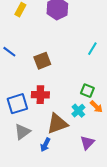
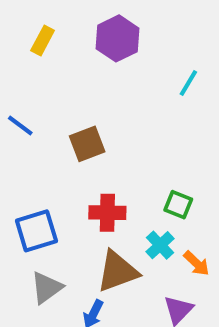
cyan line: (92, 49) -> (188, 83), moved
red cross: (40, 95) -> (107, 213), moved
orange arrow: (96, 107) -> (196, 263), moved

